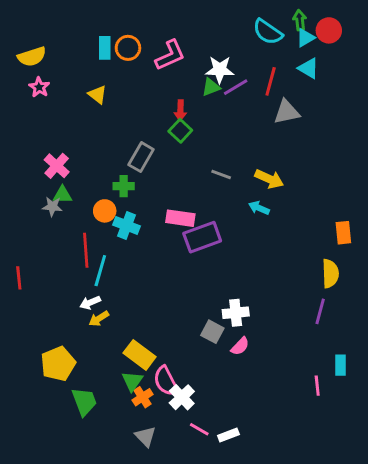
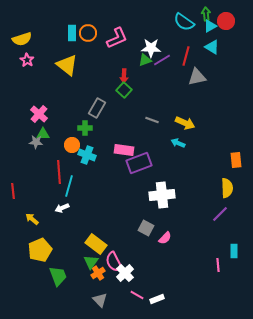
yellow triangle: (97, 94) -> (67, 65), size x1.6
purple line: (320, 311) -> (220, 214), turned 30
white cross: (236, 313) -> (162, 195), moved, size x1.4
yellow arrow: (99, 319) -> (32, 219), moved, turned 72

